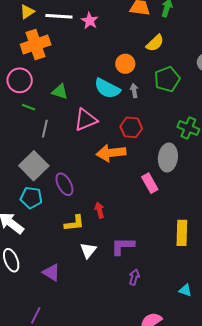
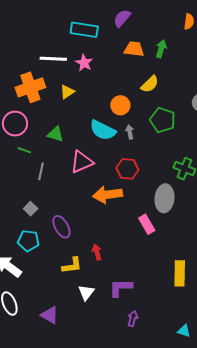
yellow triangle: (27, 12) -> (67, 92), moved
green pentagon: (167, 79) -> (163, 120), turned -30
gray square: (34, 166) -> (31, 209), size x0.5

